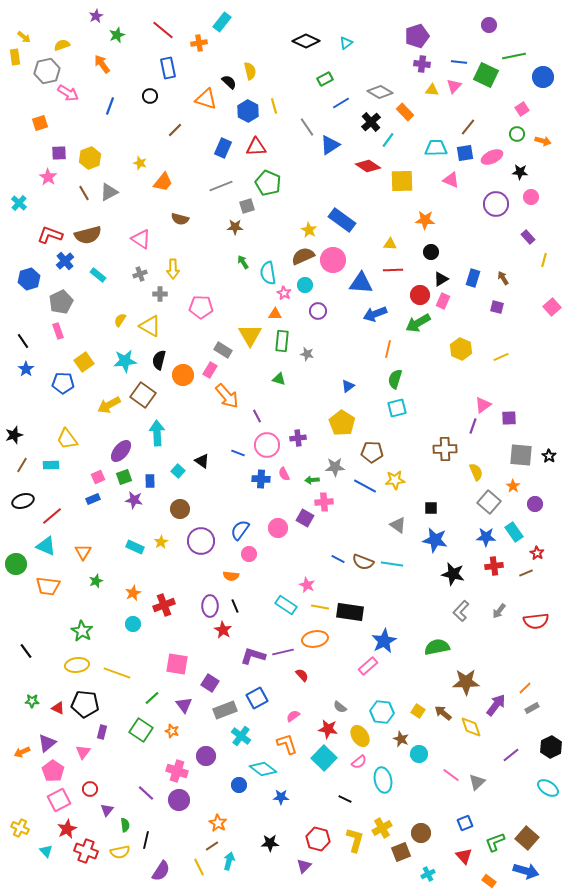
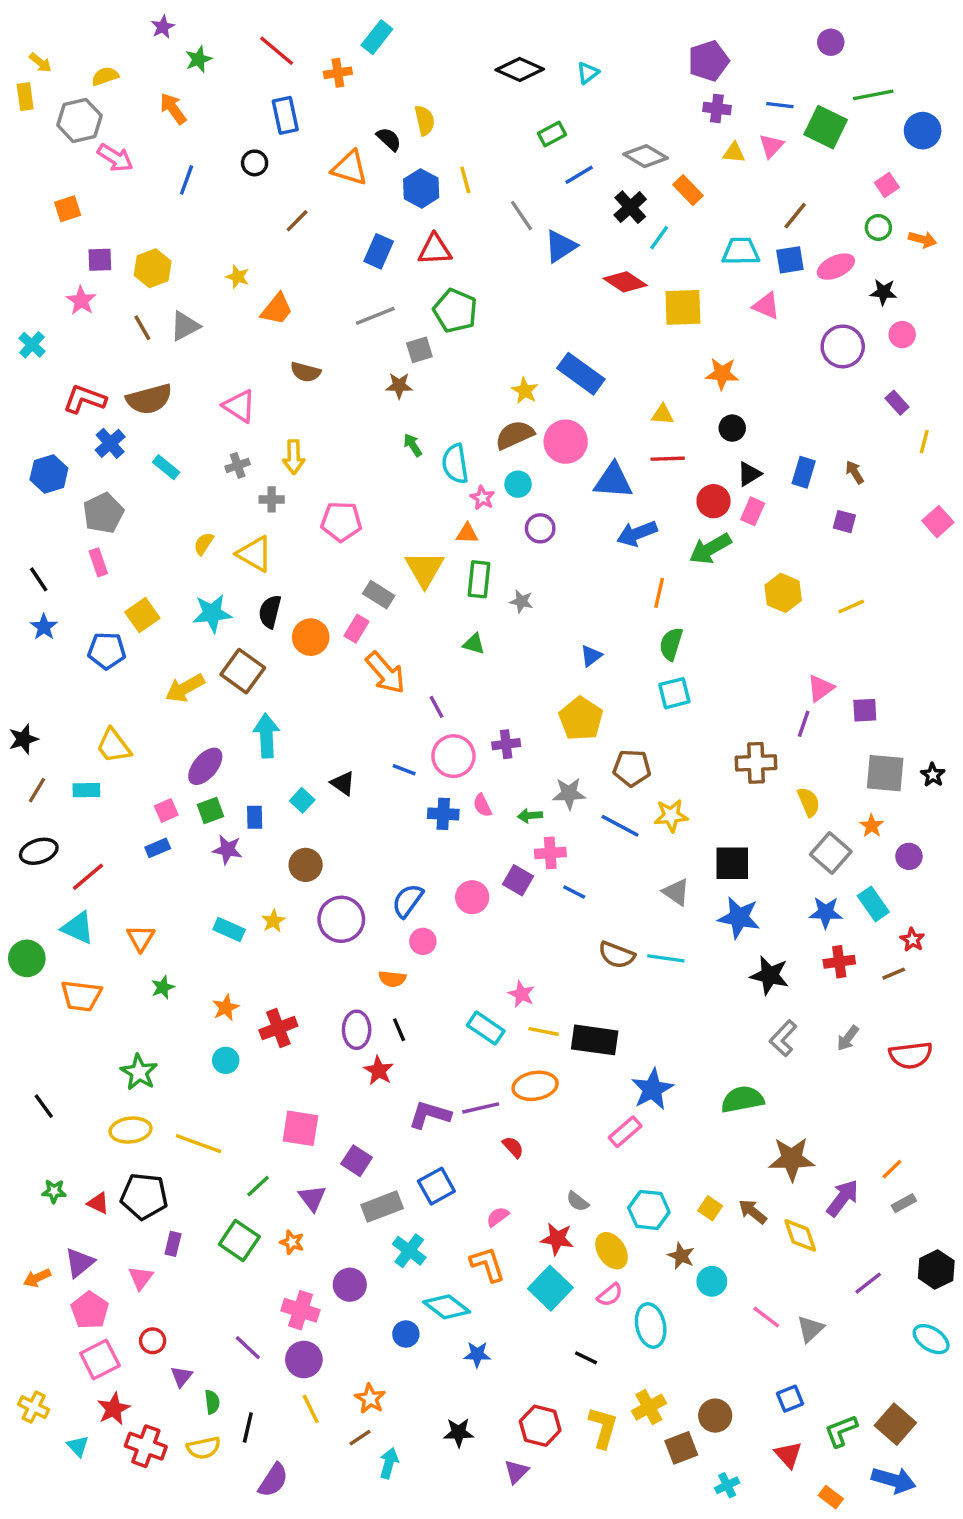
black square: (431, 508) -> (732, 863), size x1.6
blue line: (338, 559) -> (574, 892), moved
yellow line: (199, 867) -> (311, 1409), moved

